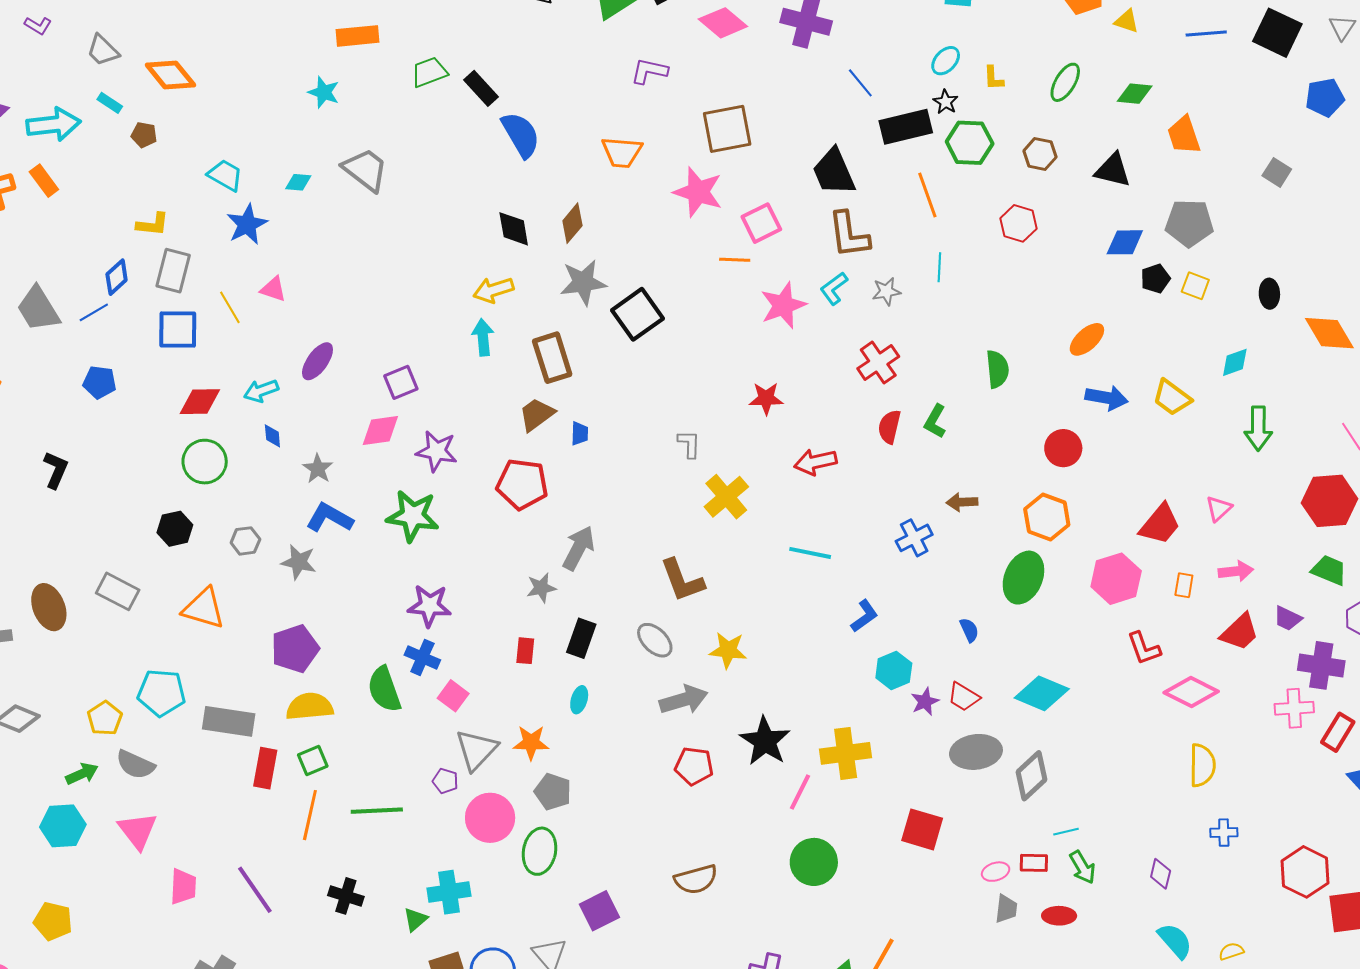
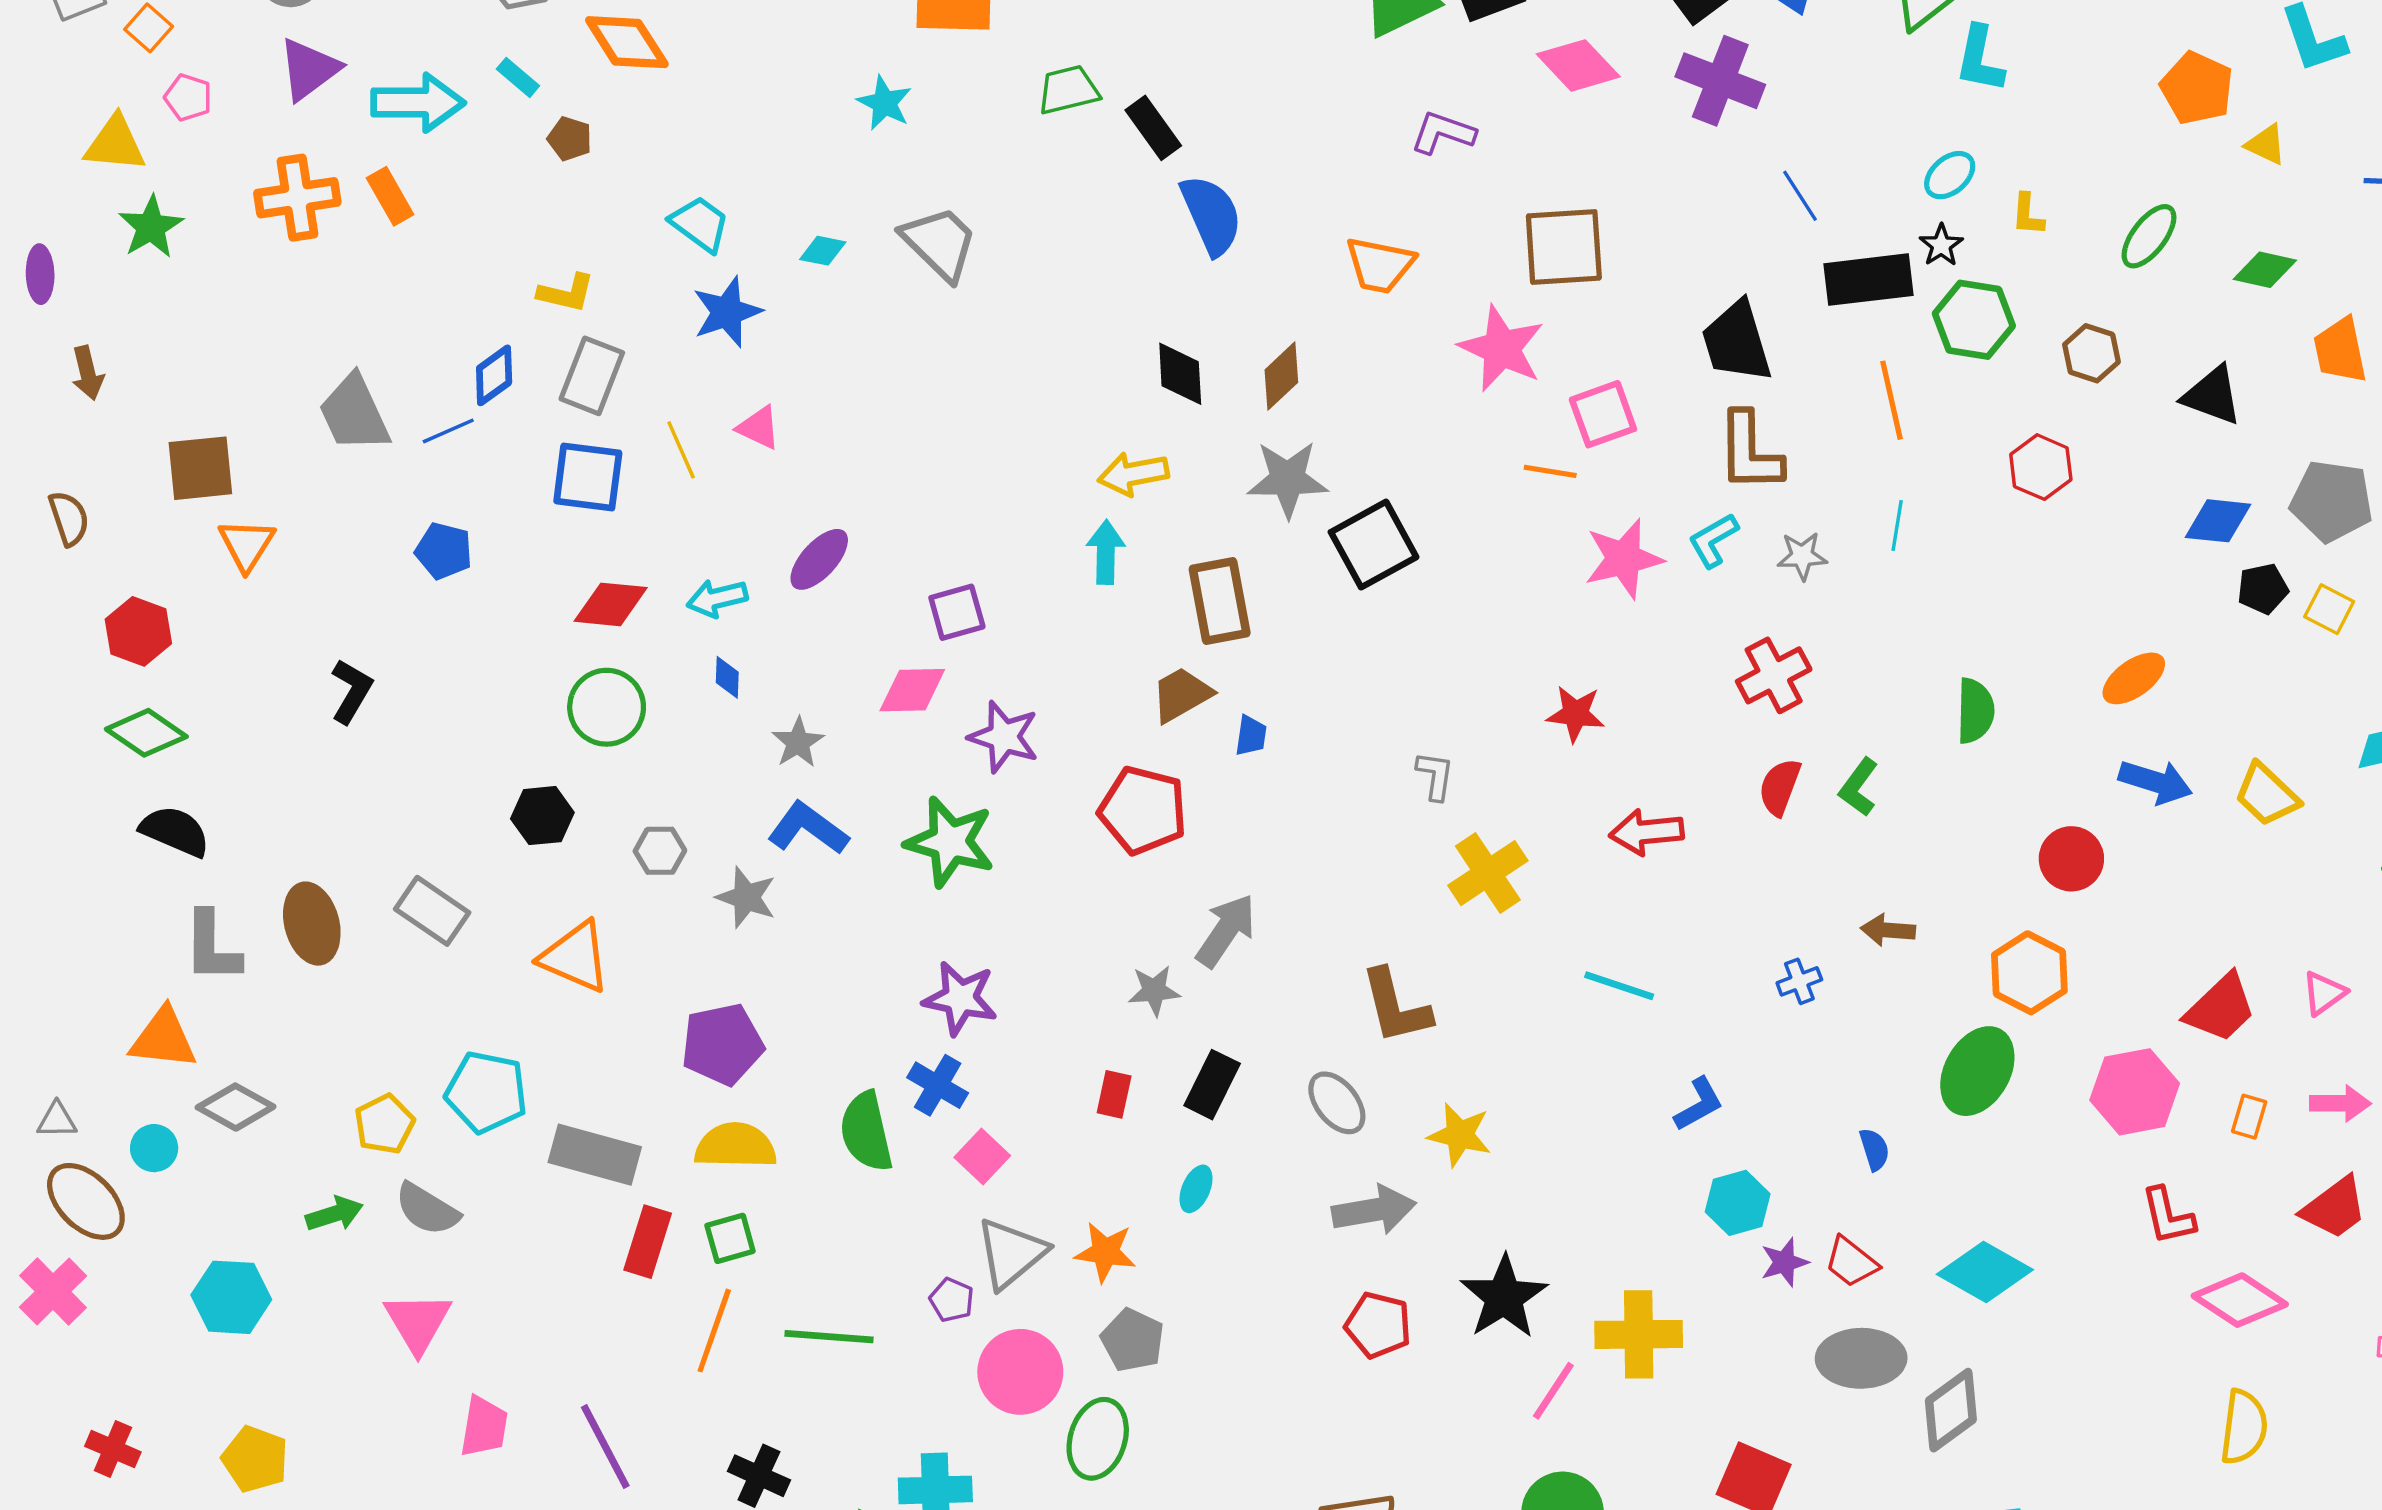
blue cross: (914, 538) -> (1799, 981), size x0.7
cyan hexagon: (63, 826) -> (231, 1297), moved

